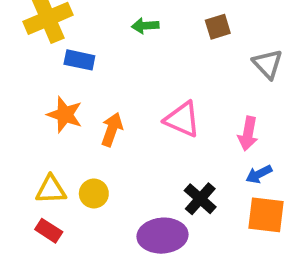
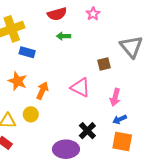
brown square: (218, 27) -> (104, 64), moved
gray triangle: (268, 64) -> (131, 47), moved, size x1.4
yellow circle: (94, 194) -> (31, 114), moved

